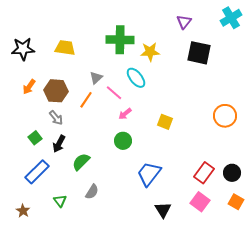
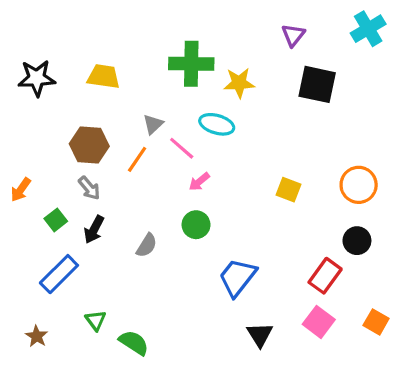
cyan ellipse: (136, 78) -> (217, 124), turned -35
orange arrow: (29, 87) -> (21, 190), moved
yellow square: (165, 122) -> (288, 190), moved
green semicircle: (81, 162) -> (134, 343), moved, turned 78
black circle: (232, 173) -> (357, 241), moved
gray semicircle: (92, 192) -> (147, 245), moved

